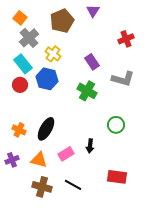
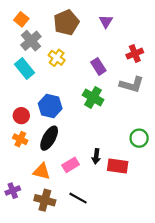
purple triangle: (93, 11) -> (106, 21), moved
red cross: (126, 39) -> (135, 54), moved
blue hexagon: (47, 79) -> (50, 106), moved
red circle: (20, 85) -> (21, 116), moved
green circle: (116, 125) -> (139, 138), moved
purple cross: (12, 160) -> (13, 191), moved
red rectangle: (117, 177) -> (118, 166), moved

